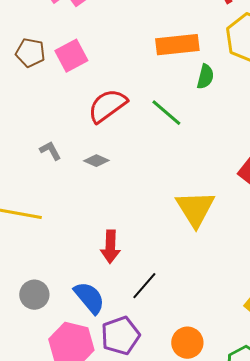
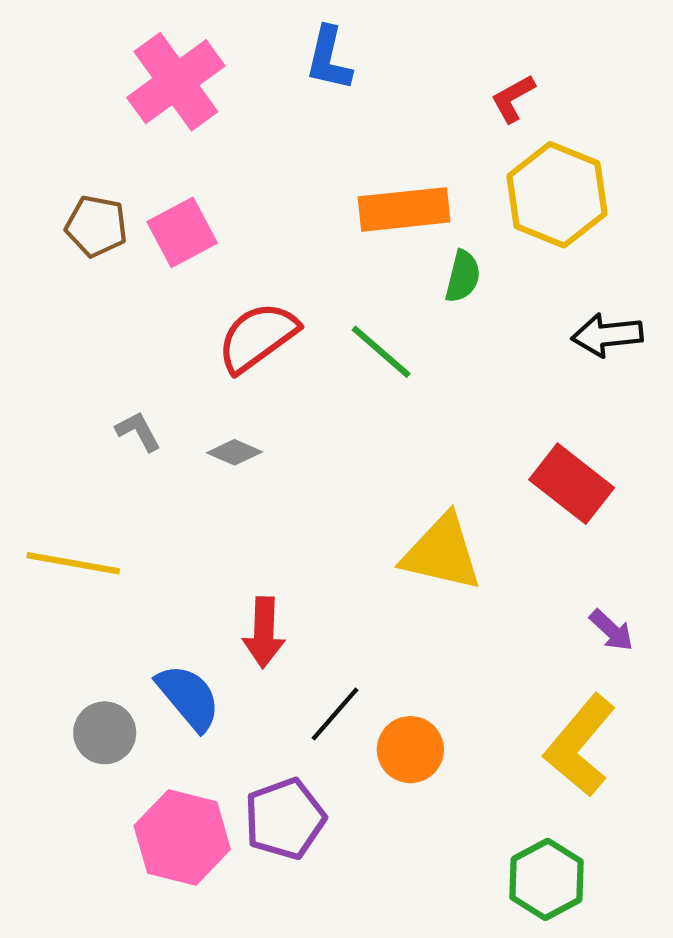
yellow triangle: (195, 209) -> (442, 553), turned -45
blue semicircle: (89, 298) -> (188, 697), moved
orange circle: (187, 343) -> (410, 750), moved

